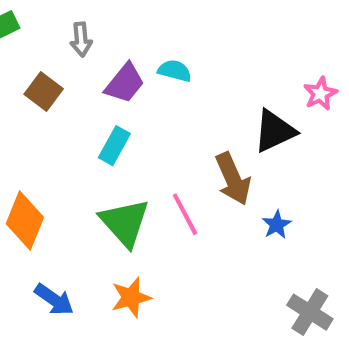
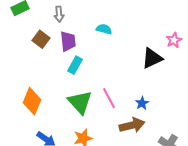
purple trapezoid: (125, 83) -> (68, 41), moved, turned -45
brown arrow: (233, 179) -> (132, 125), moved, turned -80
blue star: (277, 225) -> (142, 103), moved

